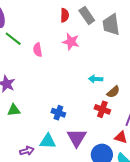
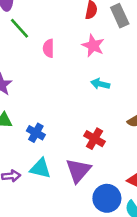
cyan arrow: (96, 79) -> (100, 84), moved
red cross: (102, 109) -> (94, 139), moved
blue cross: (58, 113) -> (36, 133), moved

